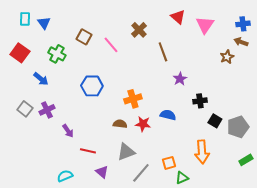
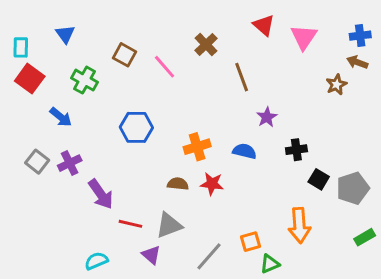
cyan rectangle: (25, 19) -> (21, 47), moved
blue semicircle: (168, 115) -> (245, 151), moved
purple arrow: (68, 131) -> (101, 194), size x1.5
gray triangle: (126, 152) -> (169, 225), moved

